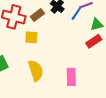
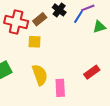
red rectangle: (94, 41) -> (92, 72), moved
pink rectangle: (71, 77) -> (60, 88), moved

